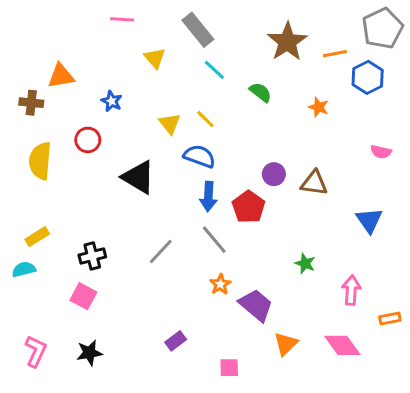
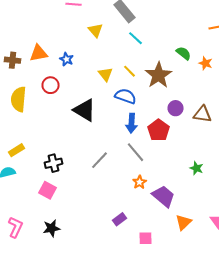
brown star: (287, 42) -> (158, 75), moved
orange triangle: (61, 76) -> (38, 53), moved
green semicircle: (260, 92) -> (184, 53), moved
purple rectangle: (176, 341) -> (120, 219), moved

